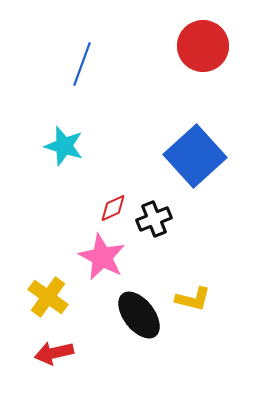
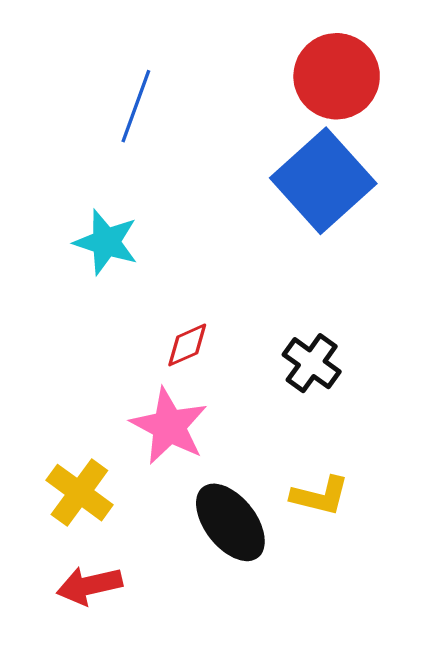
blue square: (195, 156) -> (323, 181), moved
black cross: (154, 219) -> (312, 363), moved, turned -32

